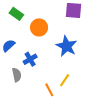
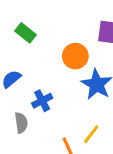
orange circle: (39, 27) -> (75, 56), moved

